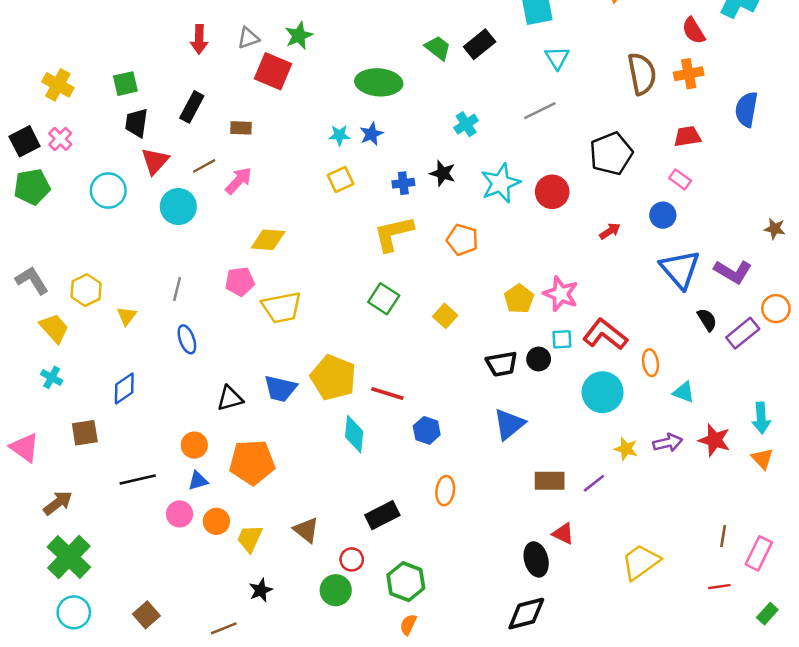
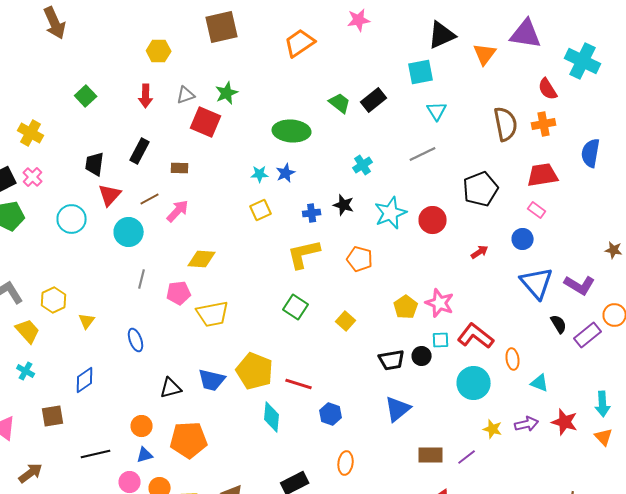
green square: (125, 84) -> (86, 96), moved, turned -30
red trapezoid: (687, 136) -> (543, 175), size x1.4
gray line: (177, 289) -> (142, 279), moved

